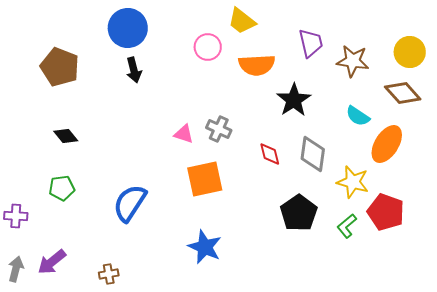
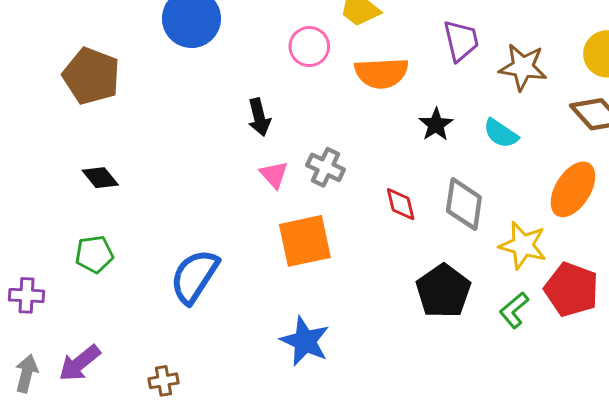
black arrow: (134, 70) -> (259, 117), moved
black star: (294, 100) -> (436, 125), size x0.7
cyan semicircle: (358, 116) -> (501, 133), moved
pink triangle: (184, 134) -> (274, 175), turned 30

